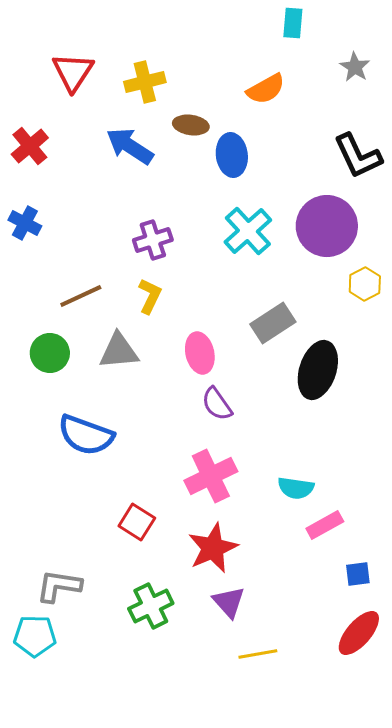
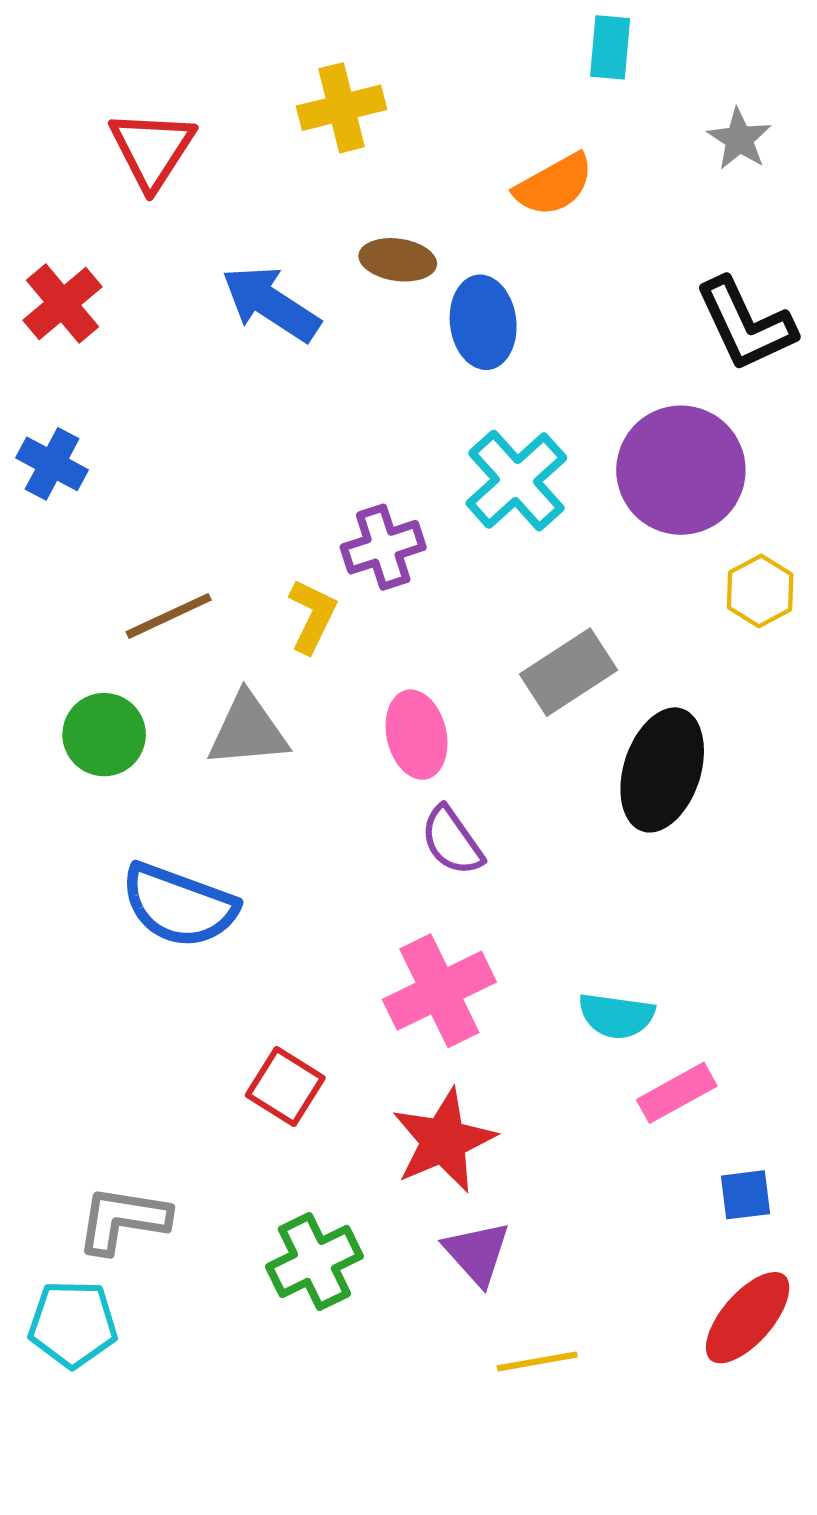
yellow cross: (145, 82) -> (342, 108), moved
purple cross: (153, 240) -> (383, 547), moved

